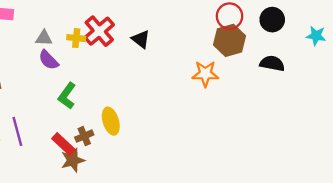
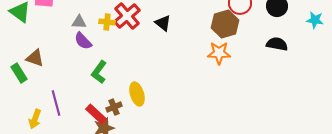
brown hexagon: (230, 40) -> (225, 24), moved

